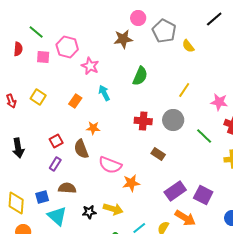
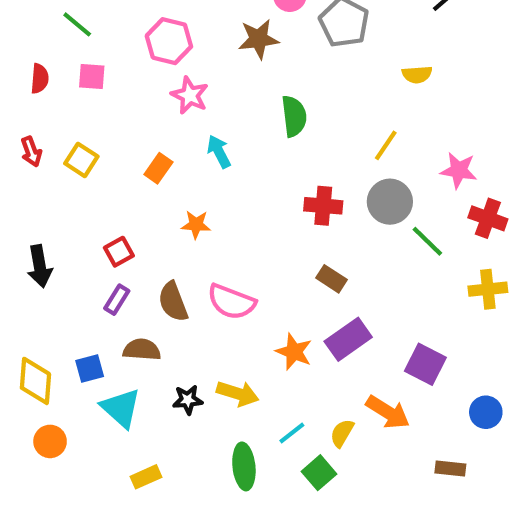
yellow semicircle: (188, 46) -> (417, 74), moved, turned -56
pink hexagon: (67, 47) -> (169, 41), moved
red semicircle: (18, 49) -> (40, 79), moved
green semicircle: (140, 76) -> (294, 116), turned -30
red arrow: (11, 101) -> (31, 152), moved
gray circle: (173, 120) -> (390, 202), moved
red cross: (143, 121) -> (323, 206), moved
brown semicircle: (81, 149) -> (173, 302), moved
orange star: (131, 183) -> (294, 352), moved, turned 30
purple rectangle: (175, 191) -> (348, 339), moved

